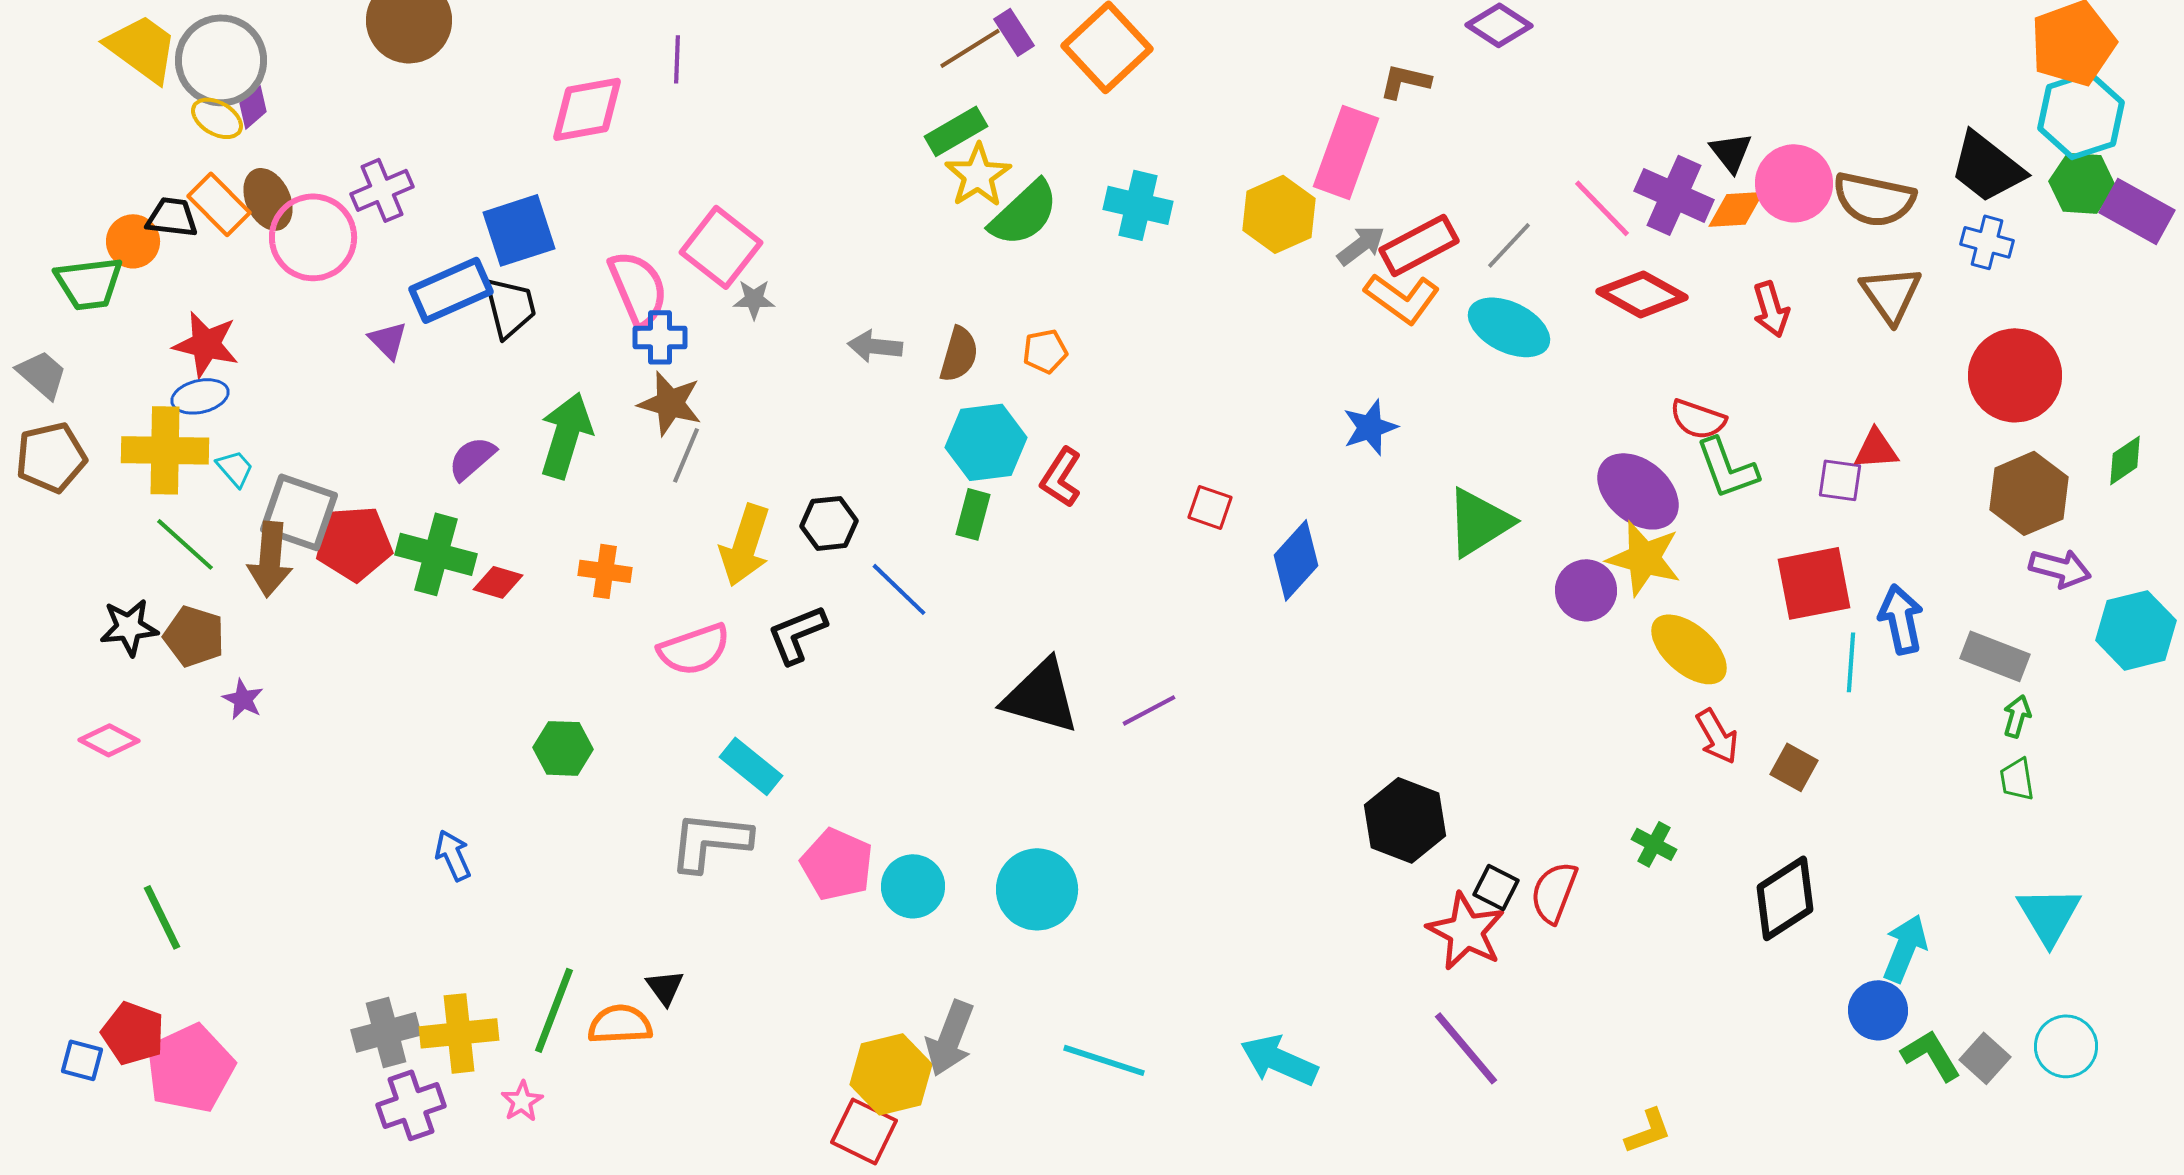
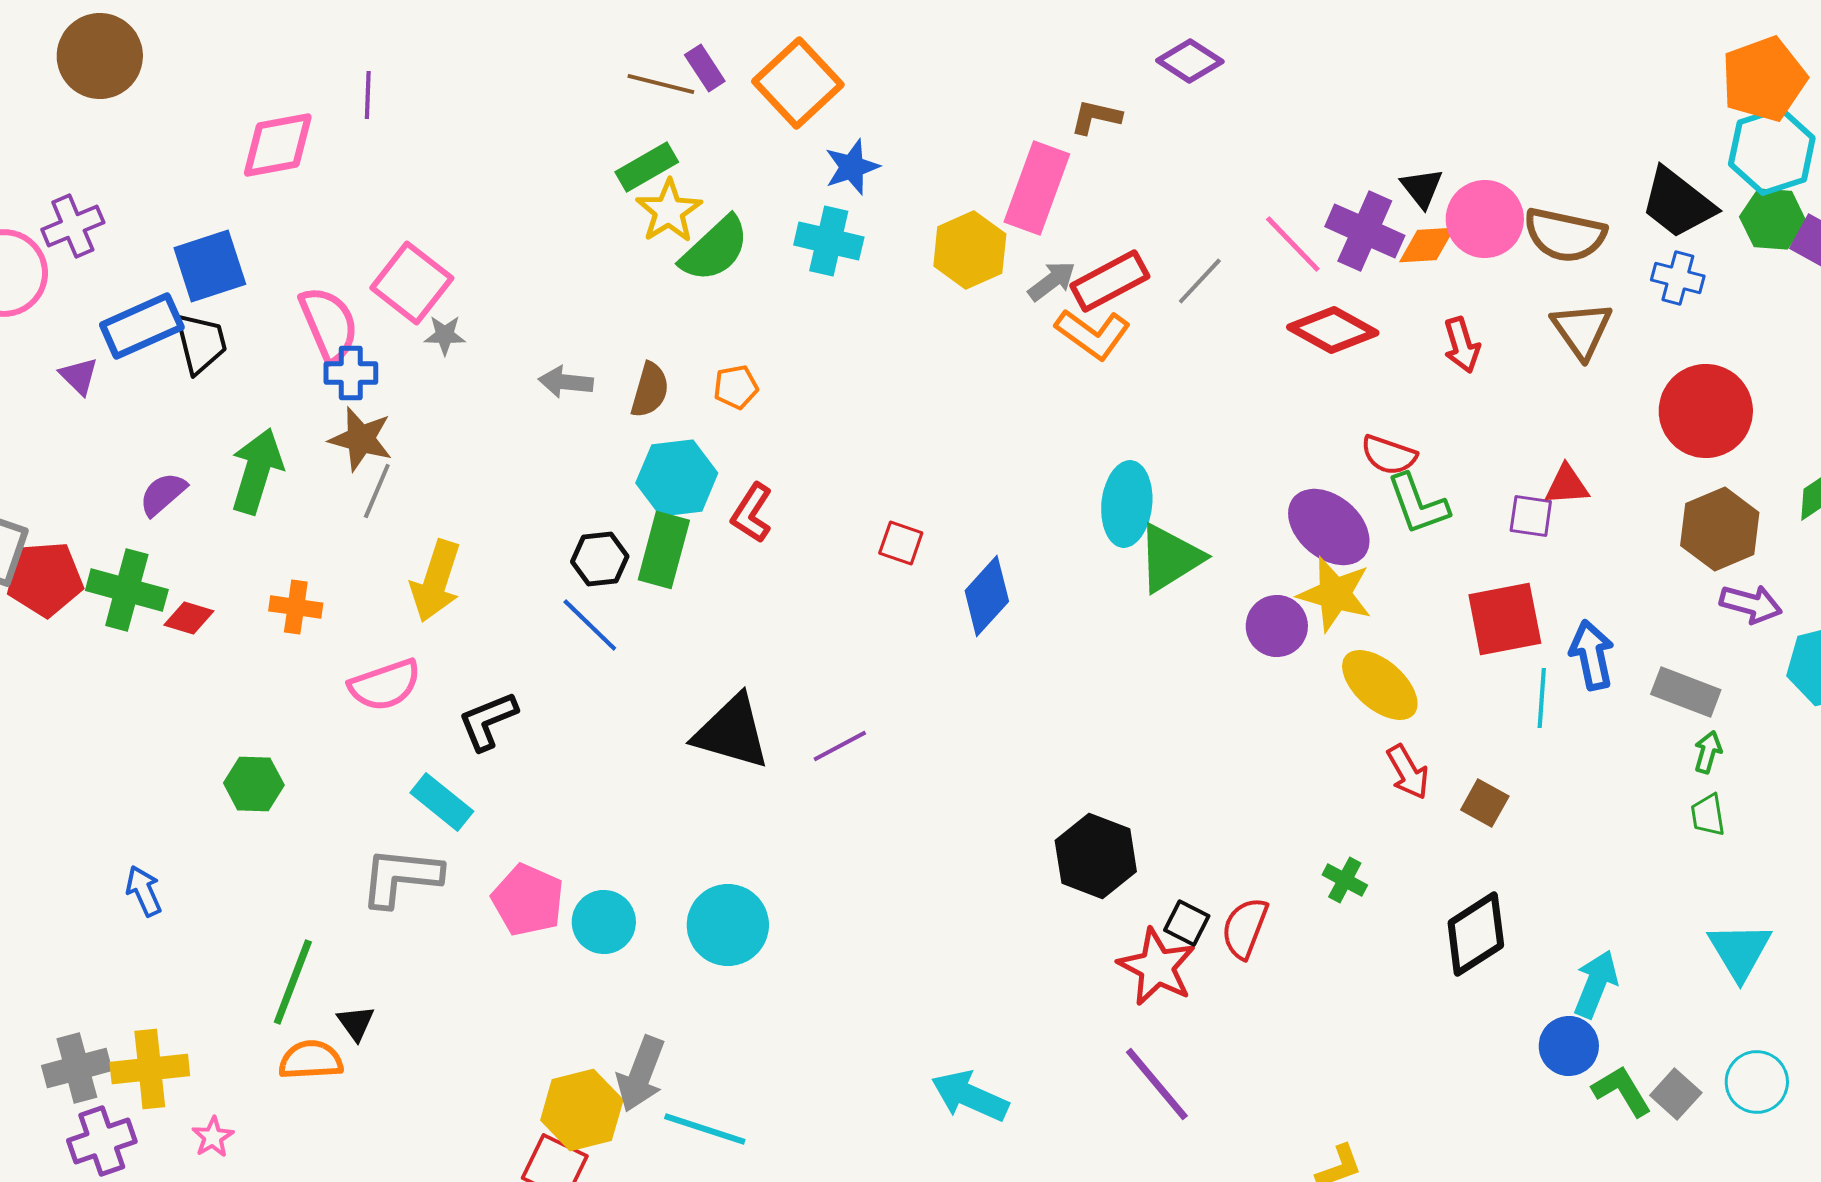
brown line: (970, 48) -> (661, 84), turned 46
cyan ellipse: (1509, 327) -> (1127, 504), moved, turned 70
blue star: (1370, 427) -> (852, 167), moved
green rectangle: (973, 514) -> (664, 550), size x1.5
black hexagon: (829, 523) -> (600, 559), moved
black L-shape: (797, 634) -> (488, 721), moved
green line: (554, 1010) -> (293, 982), moved
cyan line: (1104, 1060) -> (705, 1129), moved

